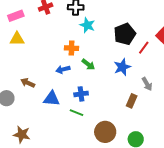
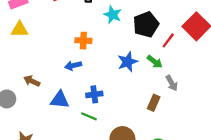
cyan star: (87, 25) -> (113, 15), moved
green arrow: (88, 64) -> (155, 62), moved
blue star: (122, 67) -> (128, 62), moved

